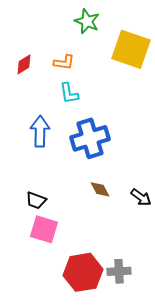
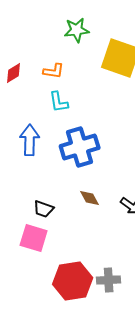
green star: (87, 21) -> (77, 30), turned -30
black trapezoid: (36, 200) -> (44, 209), moved

